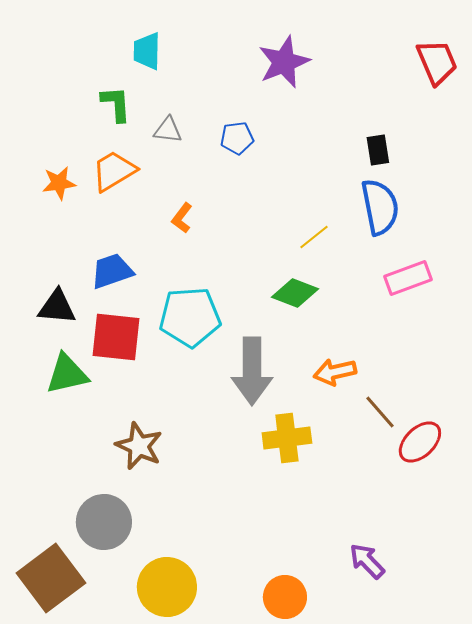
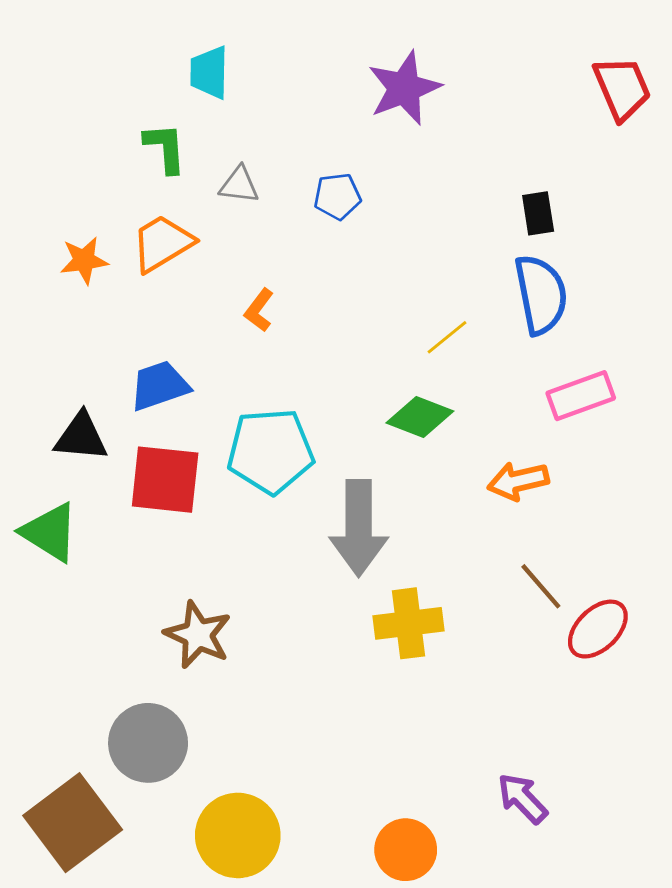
orange arrow: (335, 372) -> (518, 481), moved
green triangle: (67, 374) -> (50, 532), moved, turned 45

